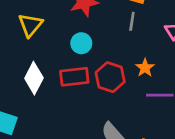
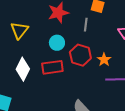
gray line: (132, 21) -> (86, 25), moved
red hexagon: (110, 77) -> (80, 55), moved

